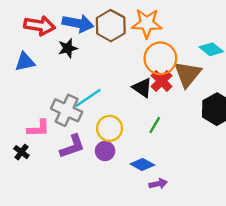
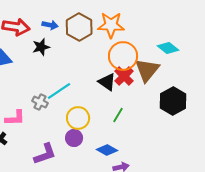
blue arrow: (78, 23) -> (50, 25), size x0.6
gray cross: (67, 110) -> (40, 102), size x0.6
purple L-shape: (72, 146) -> (45, 154), moved

